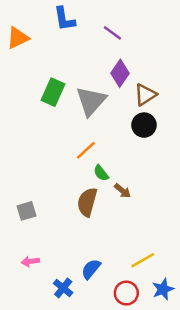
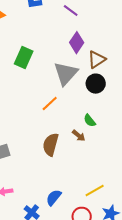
gray triangle: (91, 101) -> (66, 74), moved
green semicircle: (101, 173) -> (90, 121), moved

